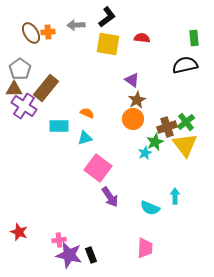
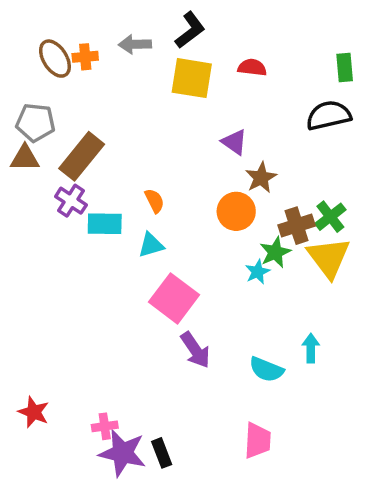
gray pentagon: (20, 69) -> (35, 123), turned -30
brown star: (137, 100) -> (261, 178), moved
purple cross: (24, 106) -> (71, 201), moved, size x0.7
orange semicircle: (87, 113) -> (154, 201), turned 40

